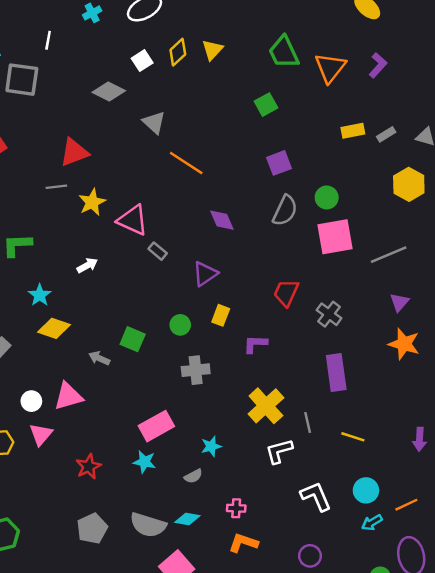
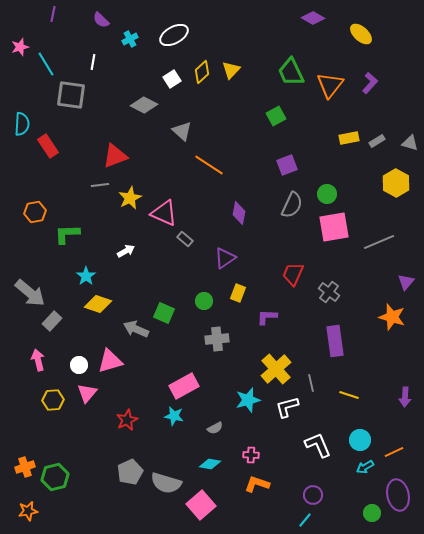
purple diamond: (222, 220) -> (239, 213), turned 35
purple triangle: (399, 302) -> (406, 282), moved
gray arrow: (99, 358) -> (136, 329), size x1.4
cyan star: (211, 446) -> (248, 400), moved, size x1.4
gray semicircle: (148, 525) -> (166, 483), moved

